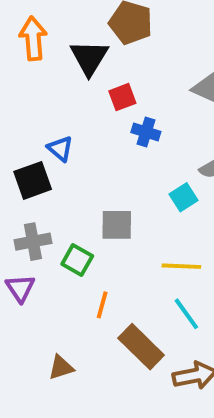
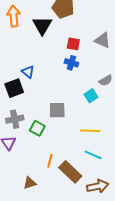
red square: (122, 97) -> (73, 44), moved, turned 32
orange line: (102, 305) -> (50, 161), moved
cyan line: (186, 314) -> (93, 155), turned -30

